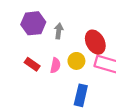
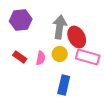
gray arrow: (59, 31) -> (60, 27), moved, size x1.6

